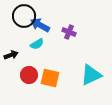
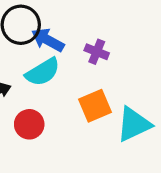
cyan semicircle: (37, 44) -> (43, 72), size x1.5
orange square: (50, 78) -> (95, 106), moved, turned -36

